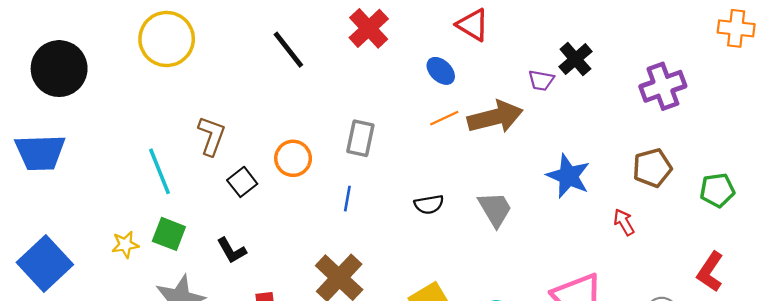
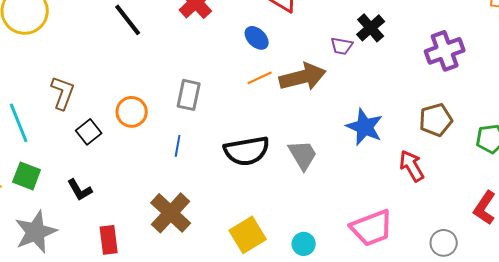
black semicircle: (429, 204) -> (247, 151), size x1.8
red arrow: (624, 222) -> (412, 166), size x1.4

